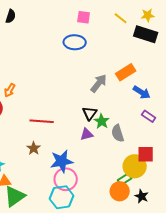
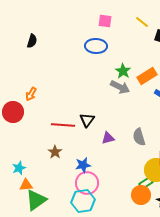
black semicircle: (11, 16) -> (32, 41), moved
gray arrow: (99, 83) -> (120, 87), turned 78
black triangle: (90, 113) -> (87, 120), moved
green star: (102, 121) -> (123, 71), moved
blue star: (62, 161) -> (83, 165), size x0.7

